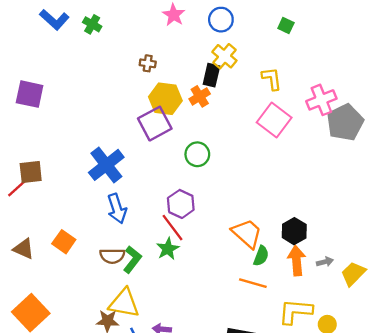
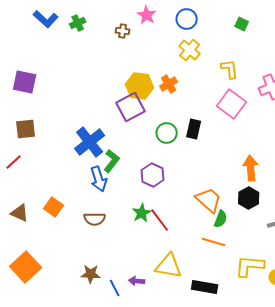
green cross: (92, 24) -> (78, 23), turned 35
brown cross: (148, 63) -> (123, 31), moved
black rectangle: (211, 75) -> (194, 129), moved
brown square: (31, 172) -> (26, 129), moved
red line: (172, 228) -> (160, 220), moved
green L-shape: (132, 259) -> (112, 161), moved
orange arrow: (297, 261) -> (251, 168), moved
yellow triangle: (124, 303) -> (169, 266), moved

